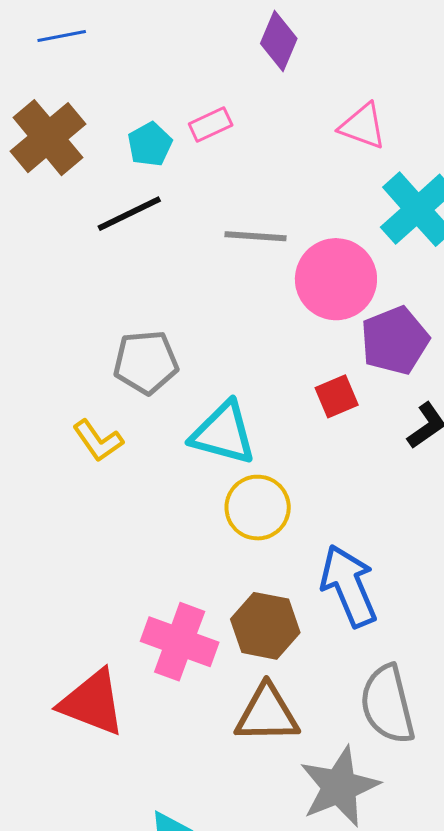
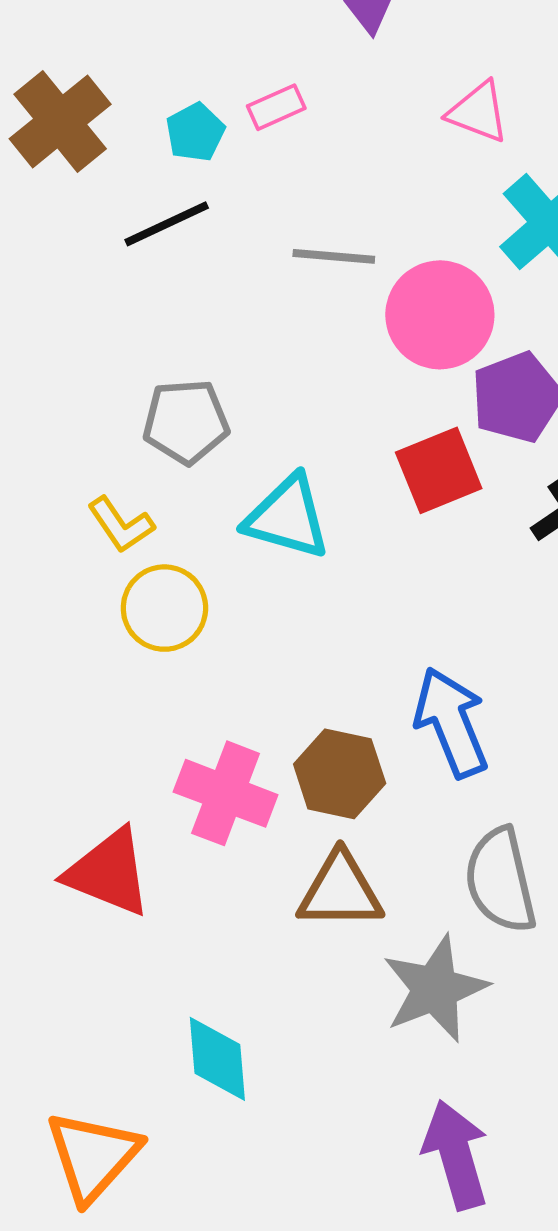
red square: (337, 396) -> (439, 470), size x1.5
yellow circle: (258, 508) -> (164, 608), moved

